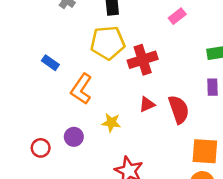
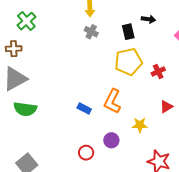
red cross: (143, 60) -> (158, 71), size x0.6
blue rectangle: (50, 63) -> (84, 109), moved

